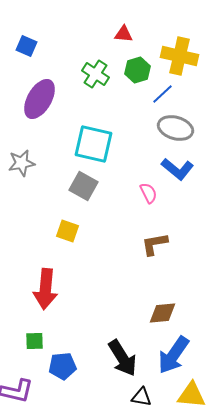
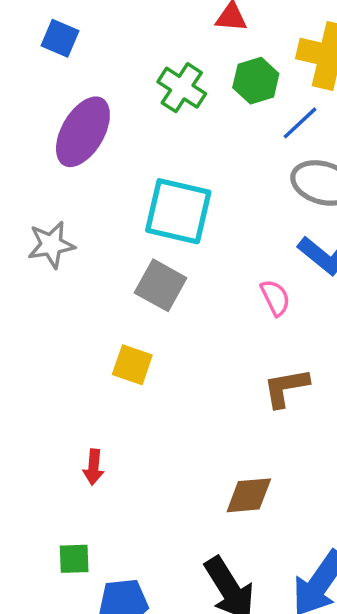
red arrow: (46, 289) -> (94, 467), size x0.5
brown diamond: (162, 313) -> (249, 495), moved

